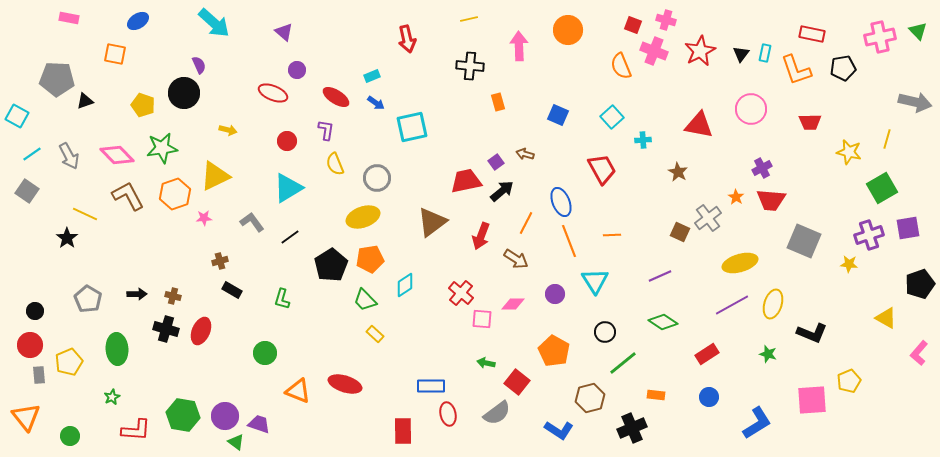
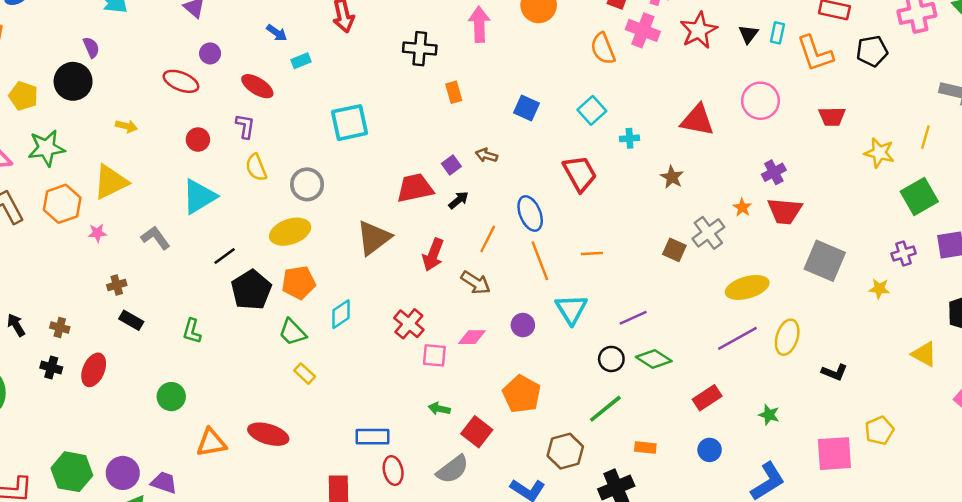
blue arrow: (376, 103) -> (277, 33), moved
black arrow: (502, 191) -> (459, 200), size x0.7
purple cross: (869, 235) -> (904, 253), size x0.7
black line: (290, 237) -> (225, 256), moved
purple line: (660, 276) -> (633, 318), moved
black arrow: (137, 294) -> (16, 325), turned -120
black cross: (166, 329) -> (51, 367), size x0.7
black circle: (605, 332) -> (611, 359), moved
black L-shape: (812, 333) -> (834, 372), size x0.7
green star: (768, 354) -> (769, 415), moved
orange triangle: (298, 391) -> (211, 443), turned -32

